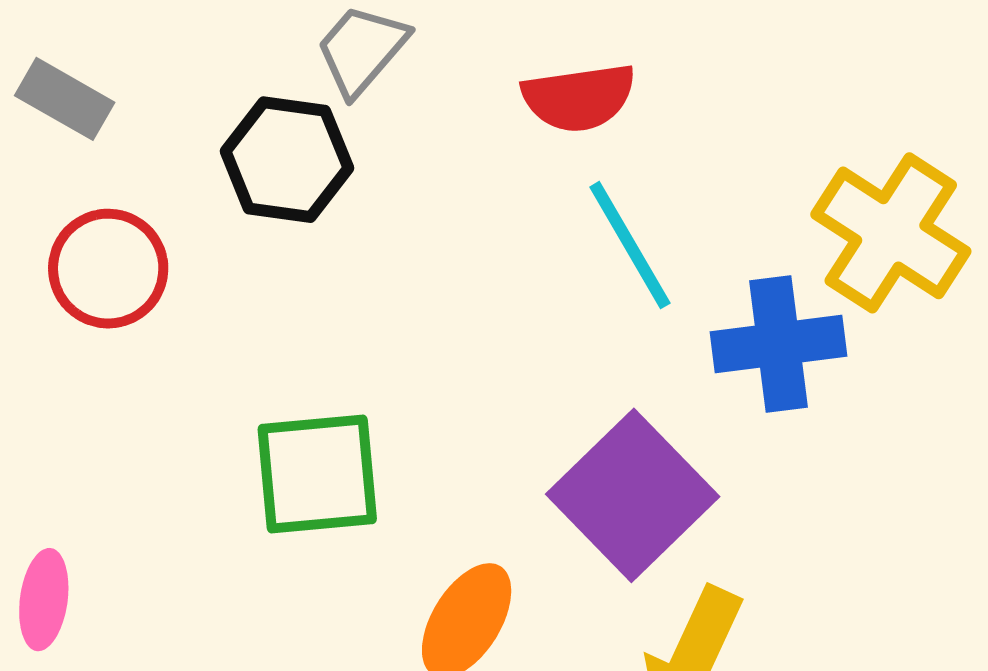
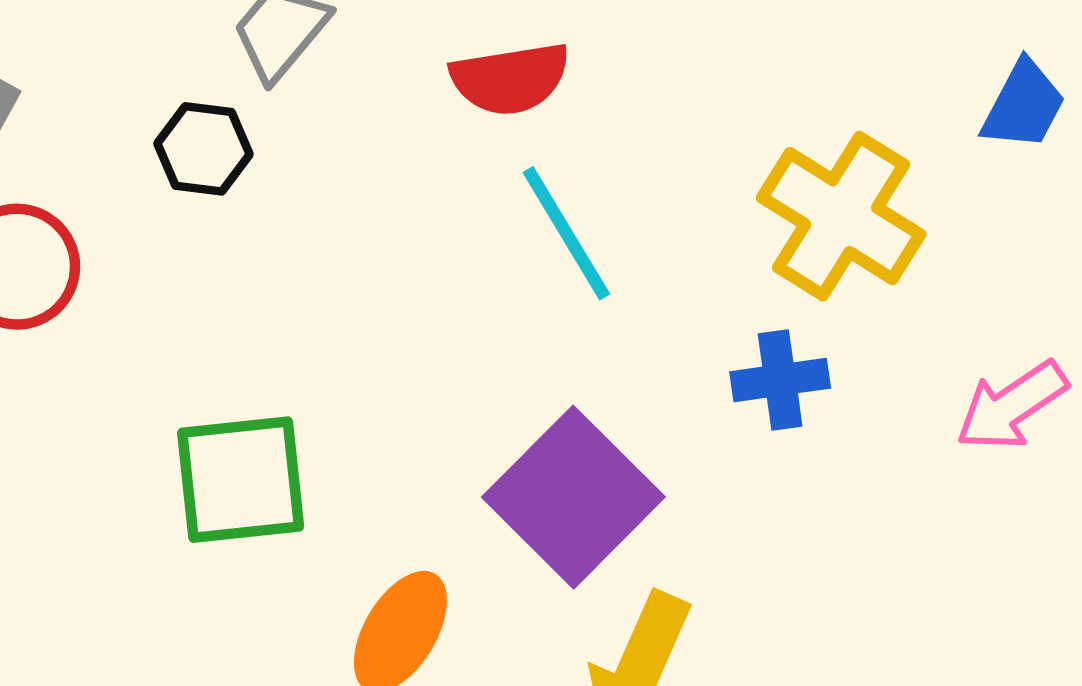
black hexagon: (287, 160) -> (203, 149), size x0.7
blue cross: (779, 344) -> (780, 380), moved, size x0.7

